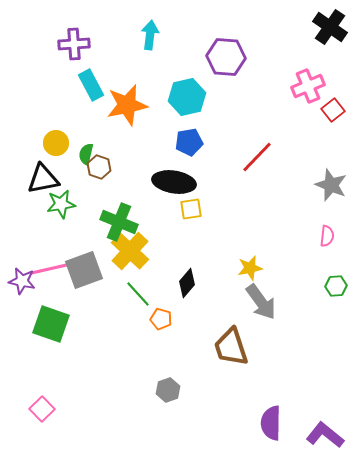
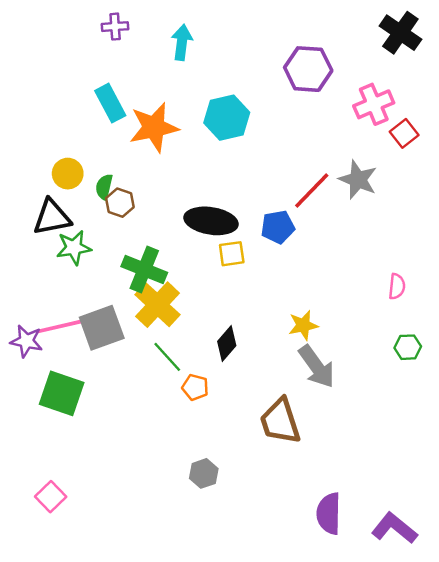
purple cross: (74, 44) -> (115, 27), moved, size x0.7
purple hexagon: (226, 57) -> (308, 69), moved
blue pentagon: (189, 142) -> (278, 227), moved
gray star: (331, 185) -> (358, 180), moved

